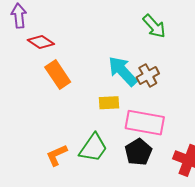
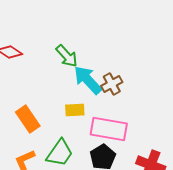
green arrow: (154, 26) -> (67, 56), moved
orange rectangle: (58, 74) -> (28, 119), moved

